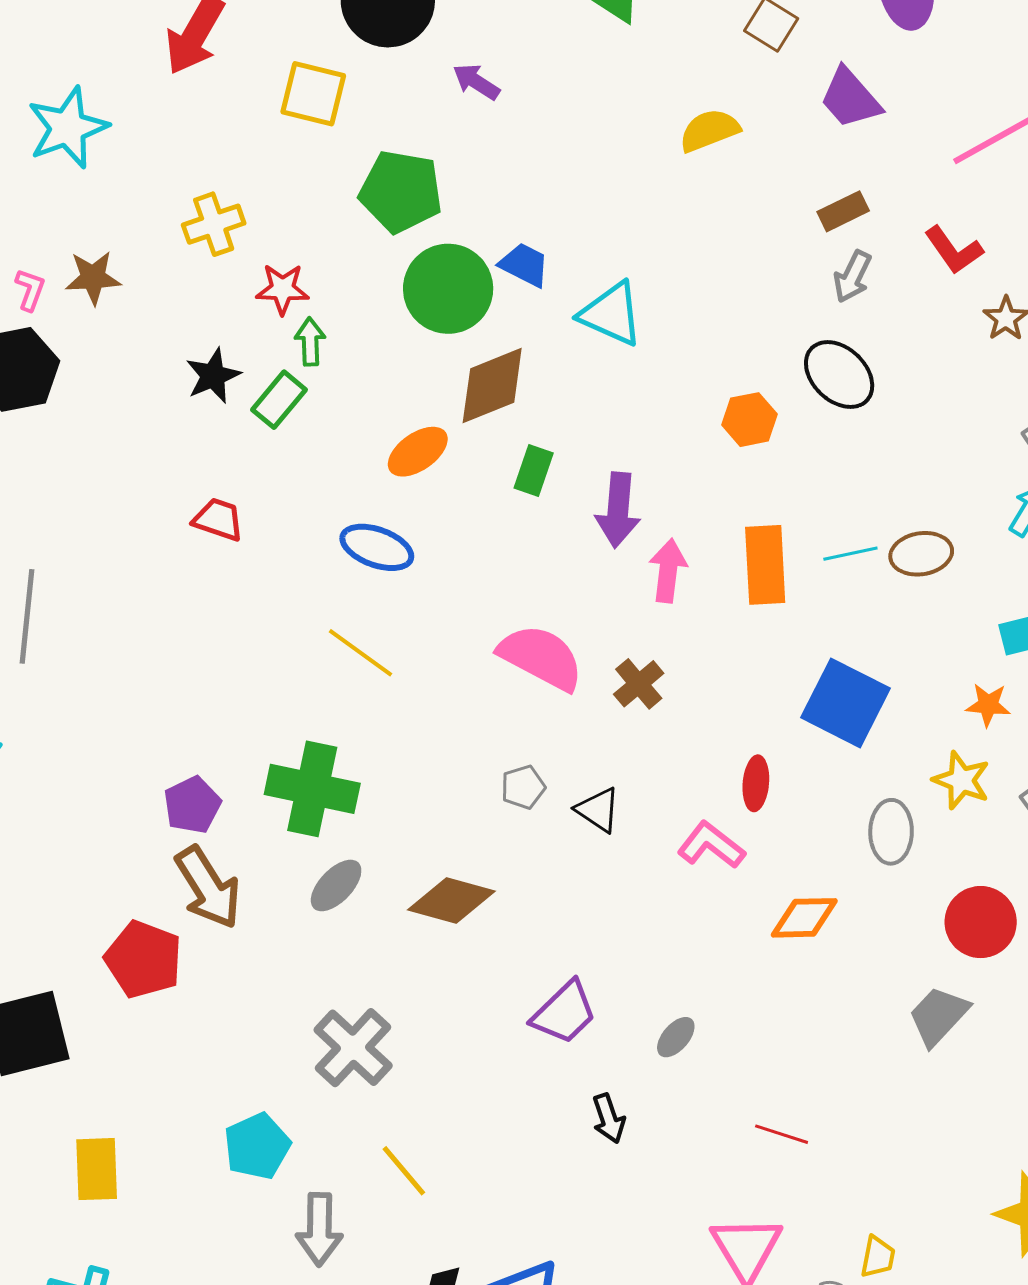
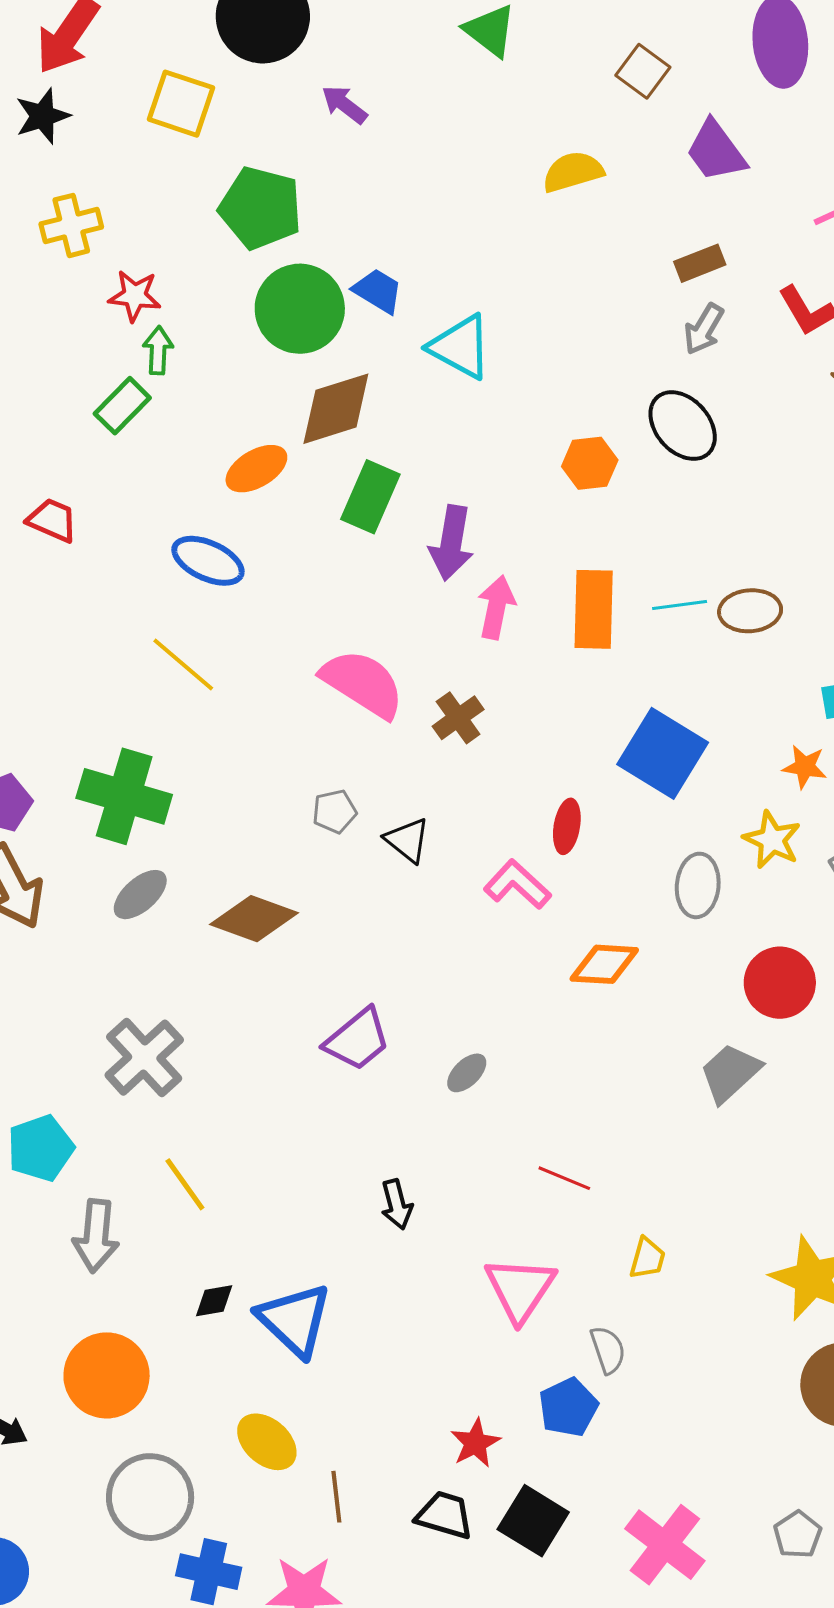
black star: (213, 376) -> (43, 116), moved
green rectangle: (534, 471) -> (370, 497), size x1.4
black arrow: (609, 1118) -> (397, 1204), moved
yellow trapezoid: (878, 1257) -> (647, 1258), moved

